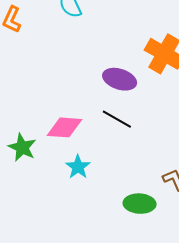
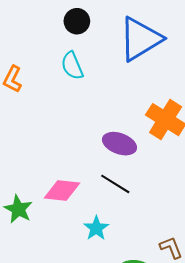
cyan star: (78, 167) -> (96, 228), moved

